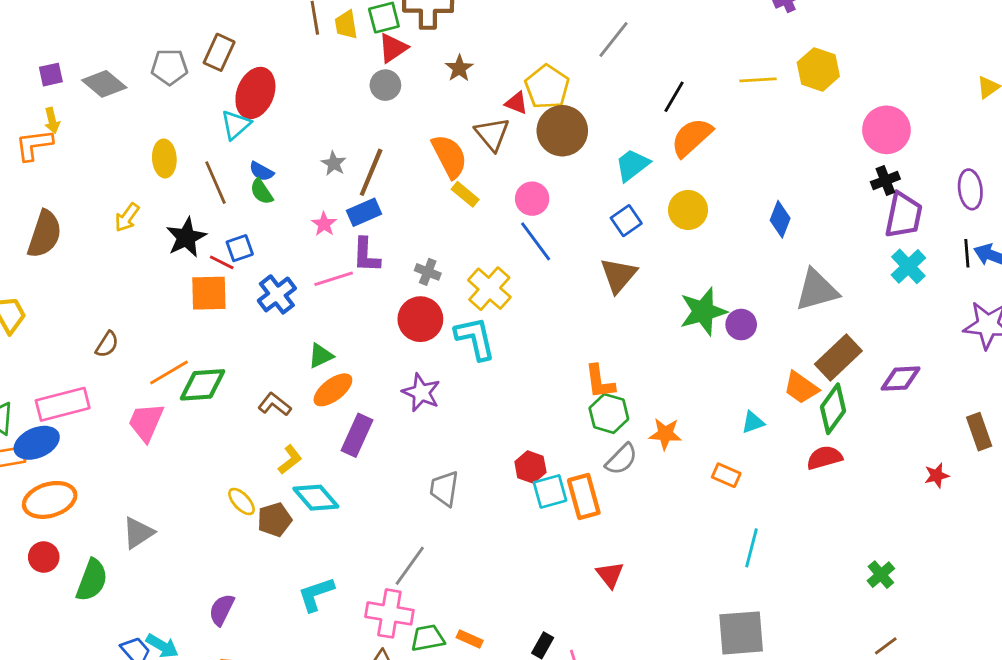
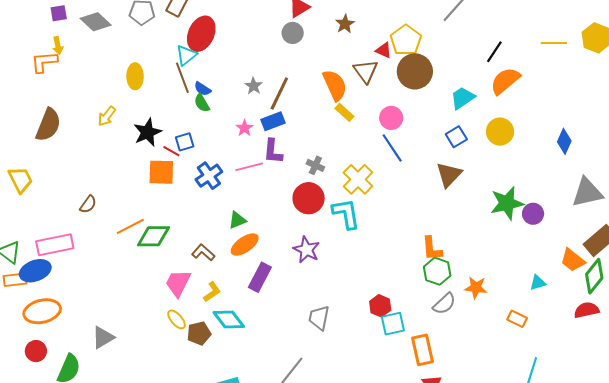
brown line: (215, 183) -> (182, 78), moved
pink trapezoid: (146, 422) -> (178, 283), moved
orange rectangle: (584, 496) -> (423, 350), moved

